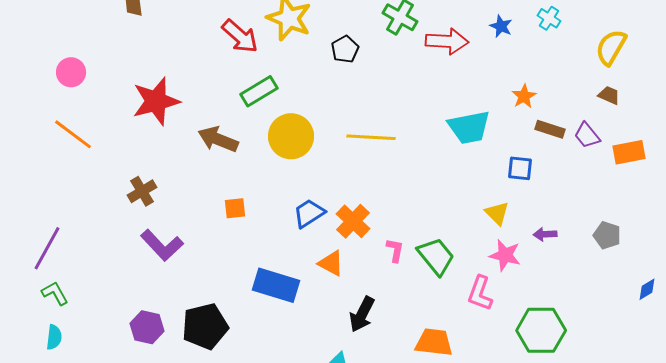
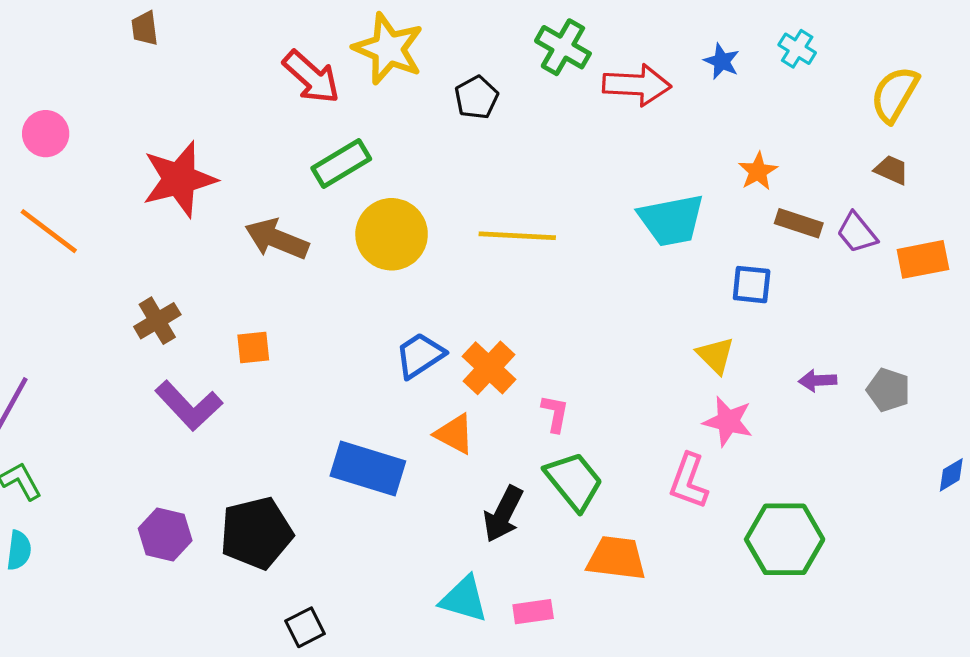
orange square: (235, 208) -> (253, 347), moved
purple arrow: (545, 234) -> (818, 380), moved
green trapezoid: (436, 256) -> (574, 481), moved

